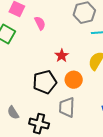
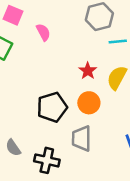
red star: (62, 56) -> (88, 71), moved

